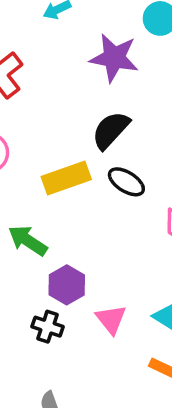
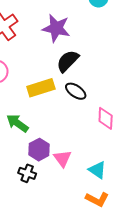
purple star: (114, 58) -> (56, 28), moved
pink triangle: (111, 319) -> (62, 159), moved

